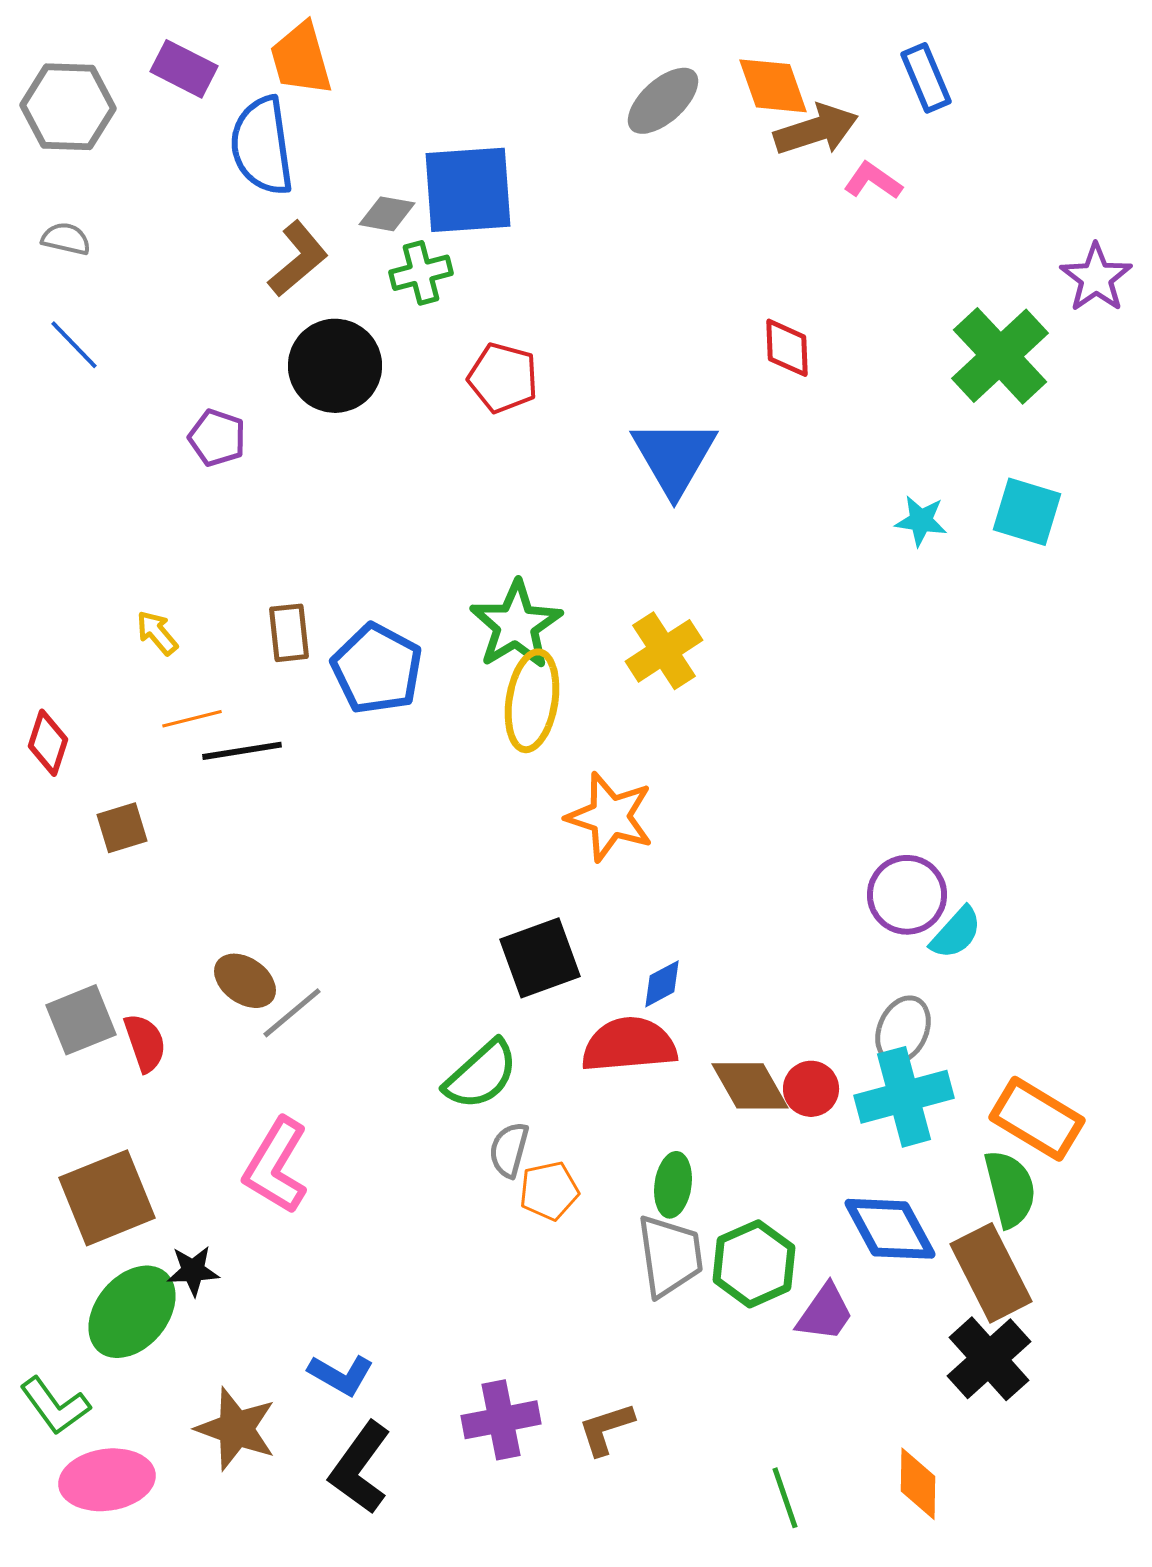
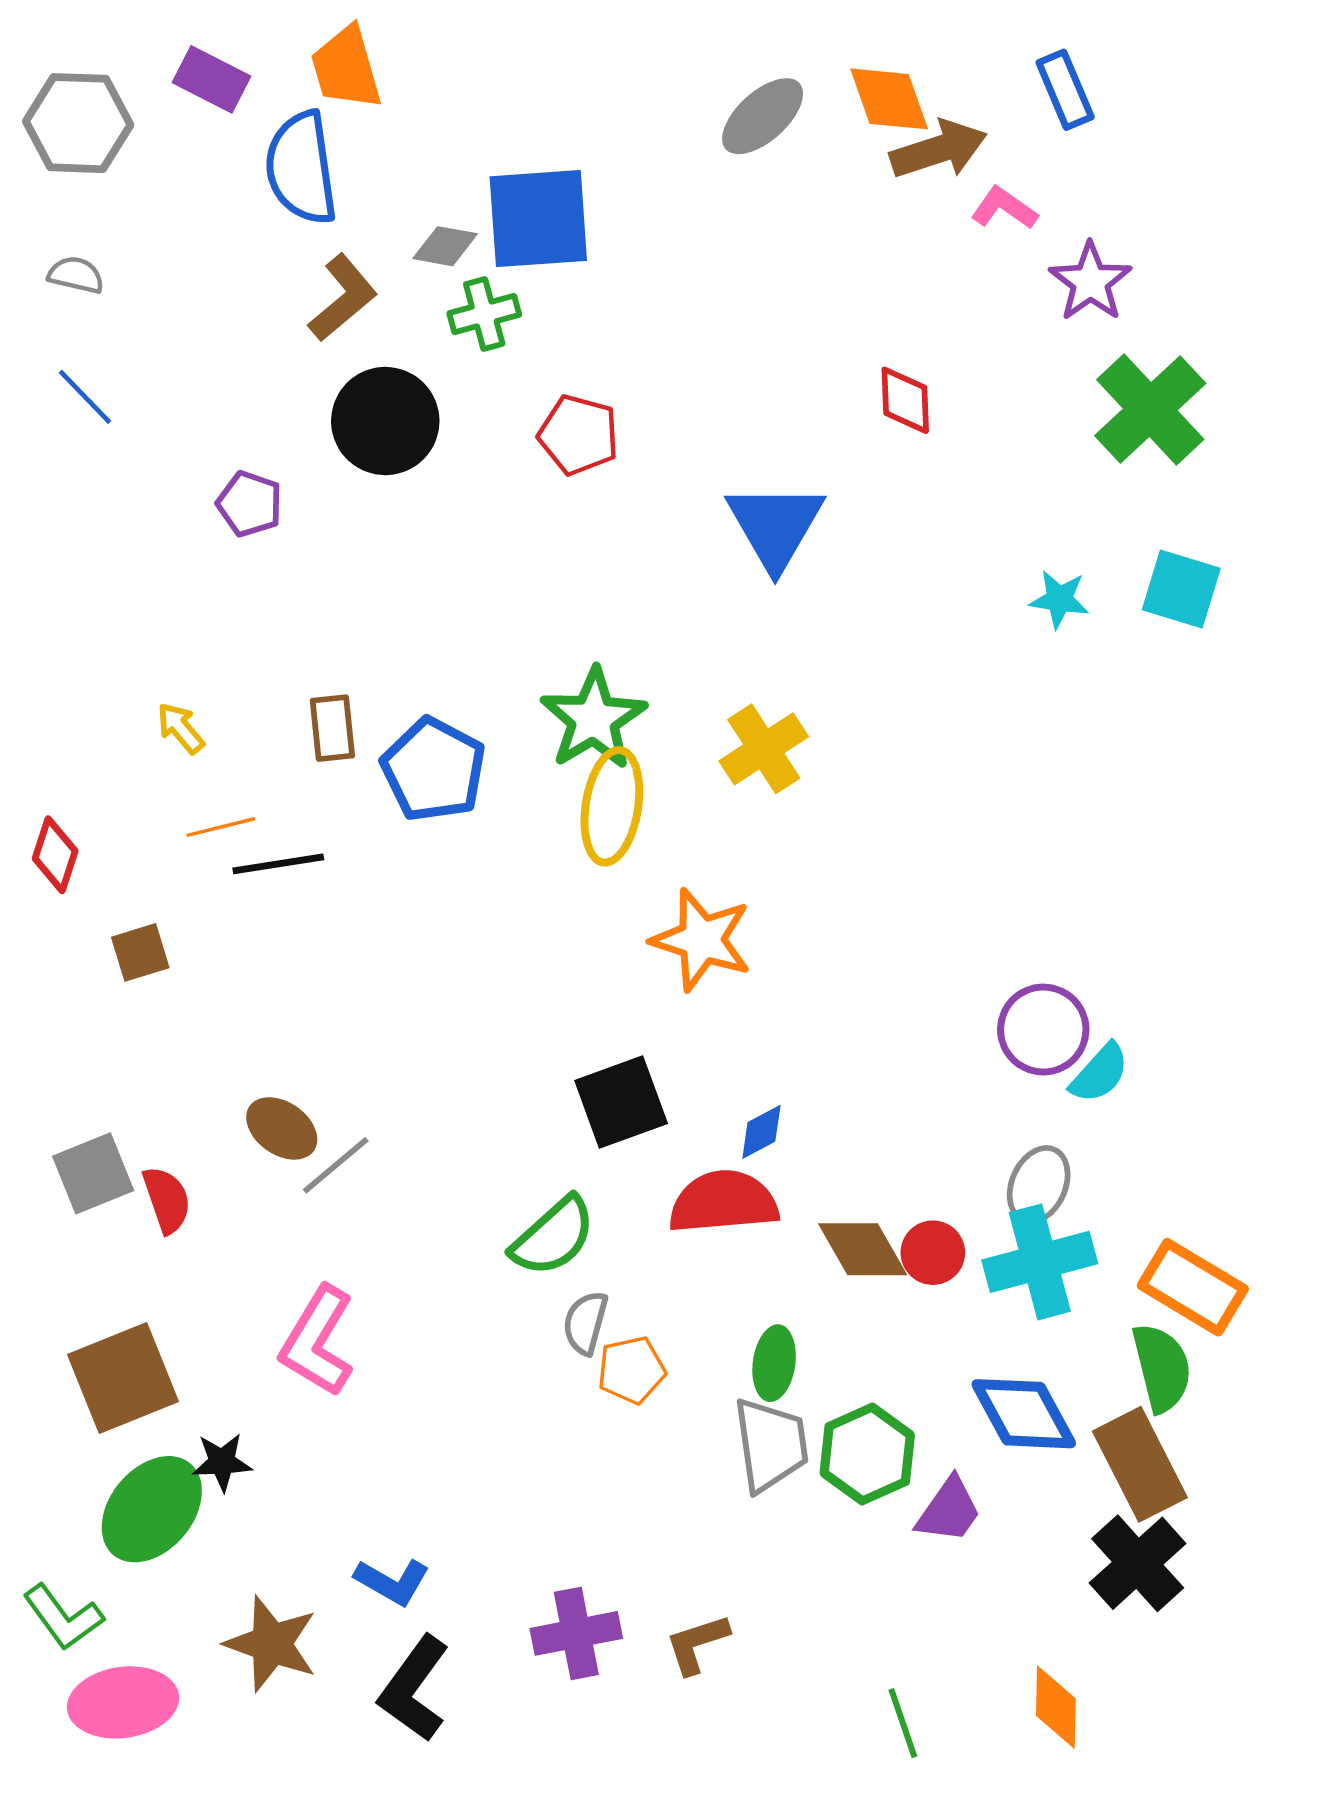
purple star: (1096, 278) -> (1090, 282), moved

